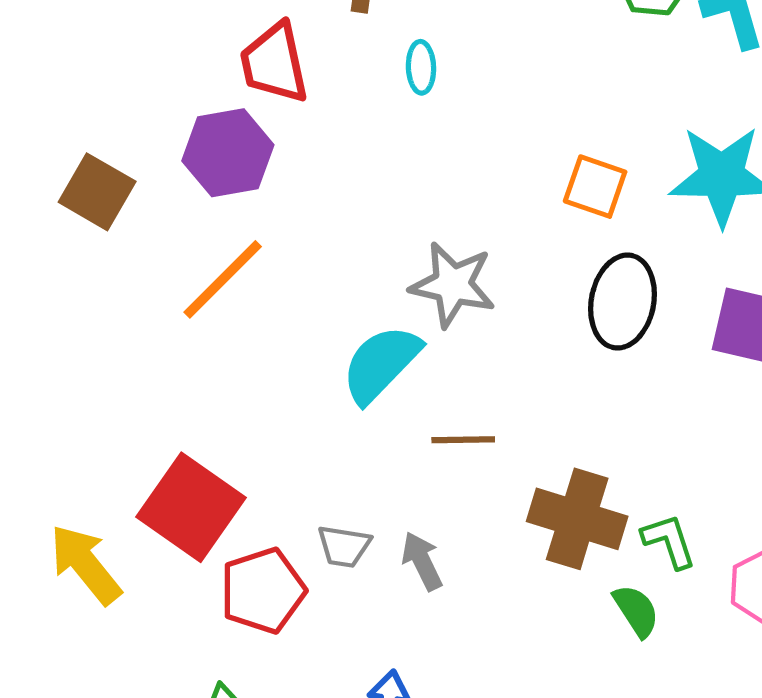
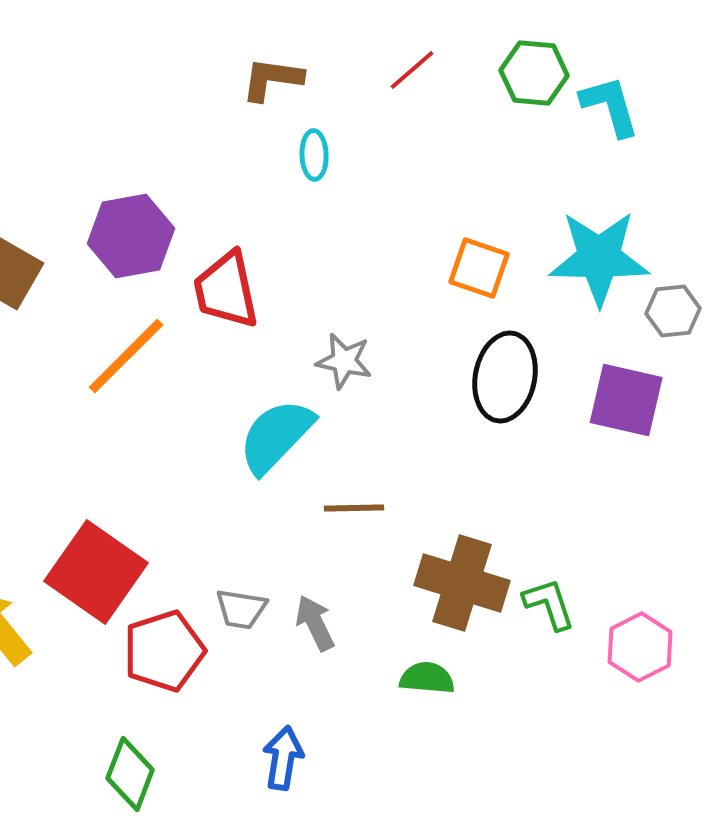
red trapezoid: (274, 63) -> (226, 290), moved
gray star: (453, 285) -> (344, 361), size x0.7
green semicircle: (636, 611) -> (427, 678), moved, turned -52

